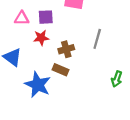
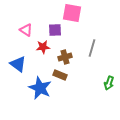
purple square: (46, 17) -> (55, 30), moved
pink triangle: (22, 18) -> (26, 30), turned 32

